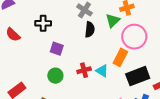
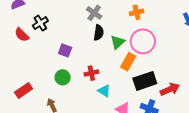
green triangle: (113, 21) -> (118, 42), moved
black cross: (43, 23) -> (40, 23), moved, turned -35
cyan triangle: (102, 71) -> (104, 91), moved

